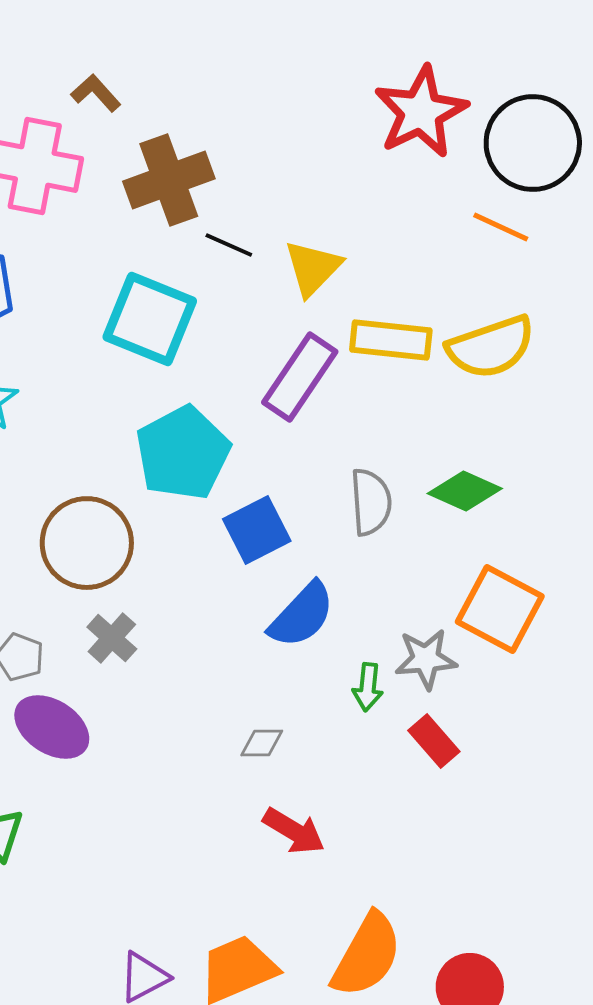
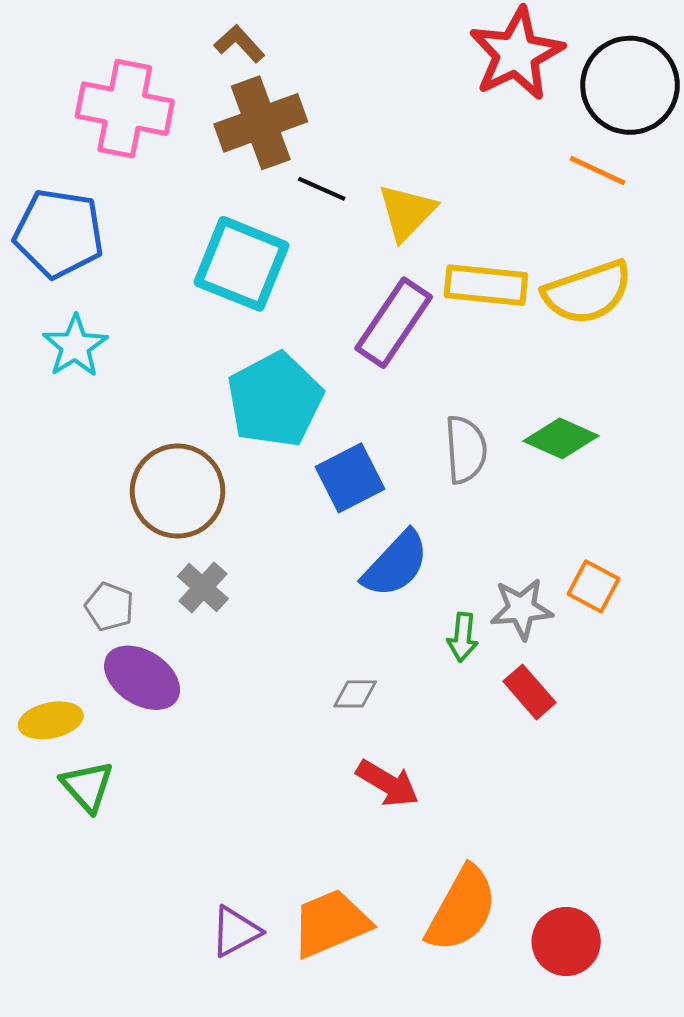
brown L-shape: (96, 93) -> (239, 44), moved
orange square: (500, 609) -> (593, 586), moved, size x0.6

